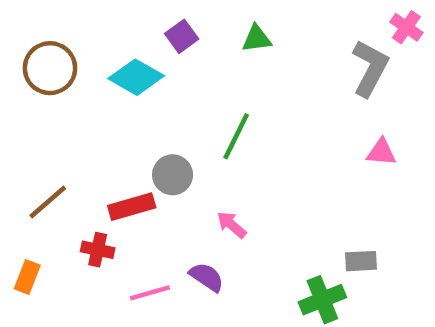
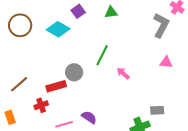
pink arrow: (232, 225) -> (123, 73), moved
red cross: (98, 250) -> (41, 105), turned -32
orange rectangle: (27, 277) -> (10, 117), turned -40

